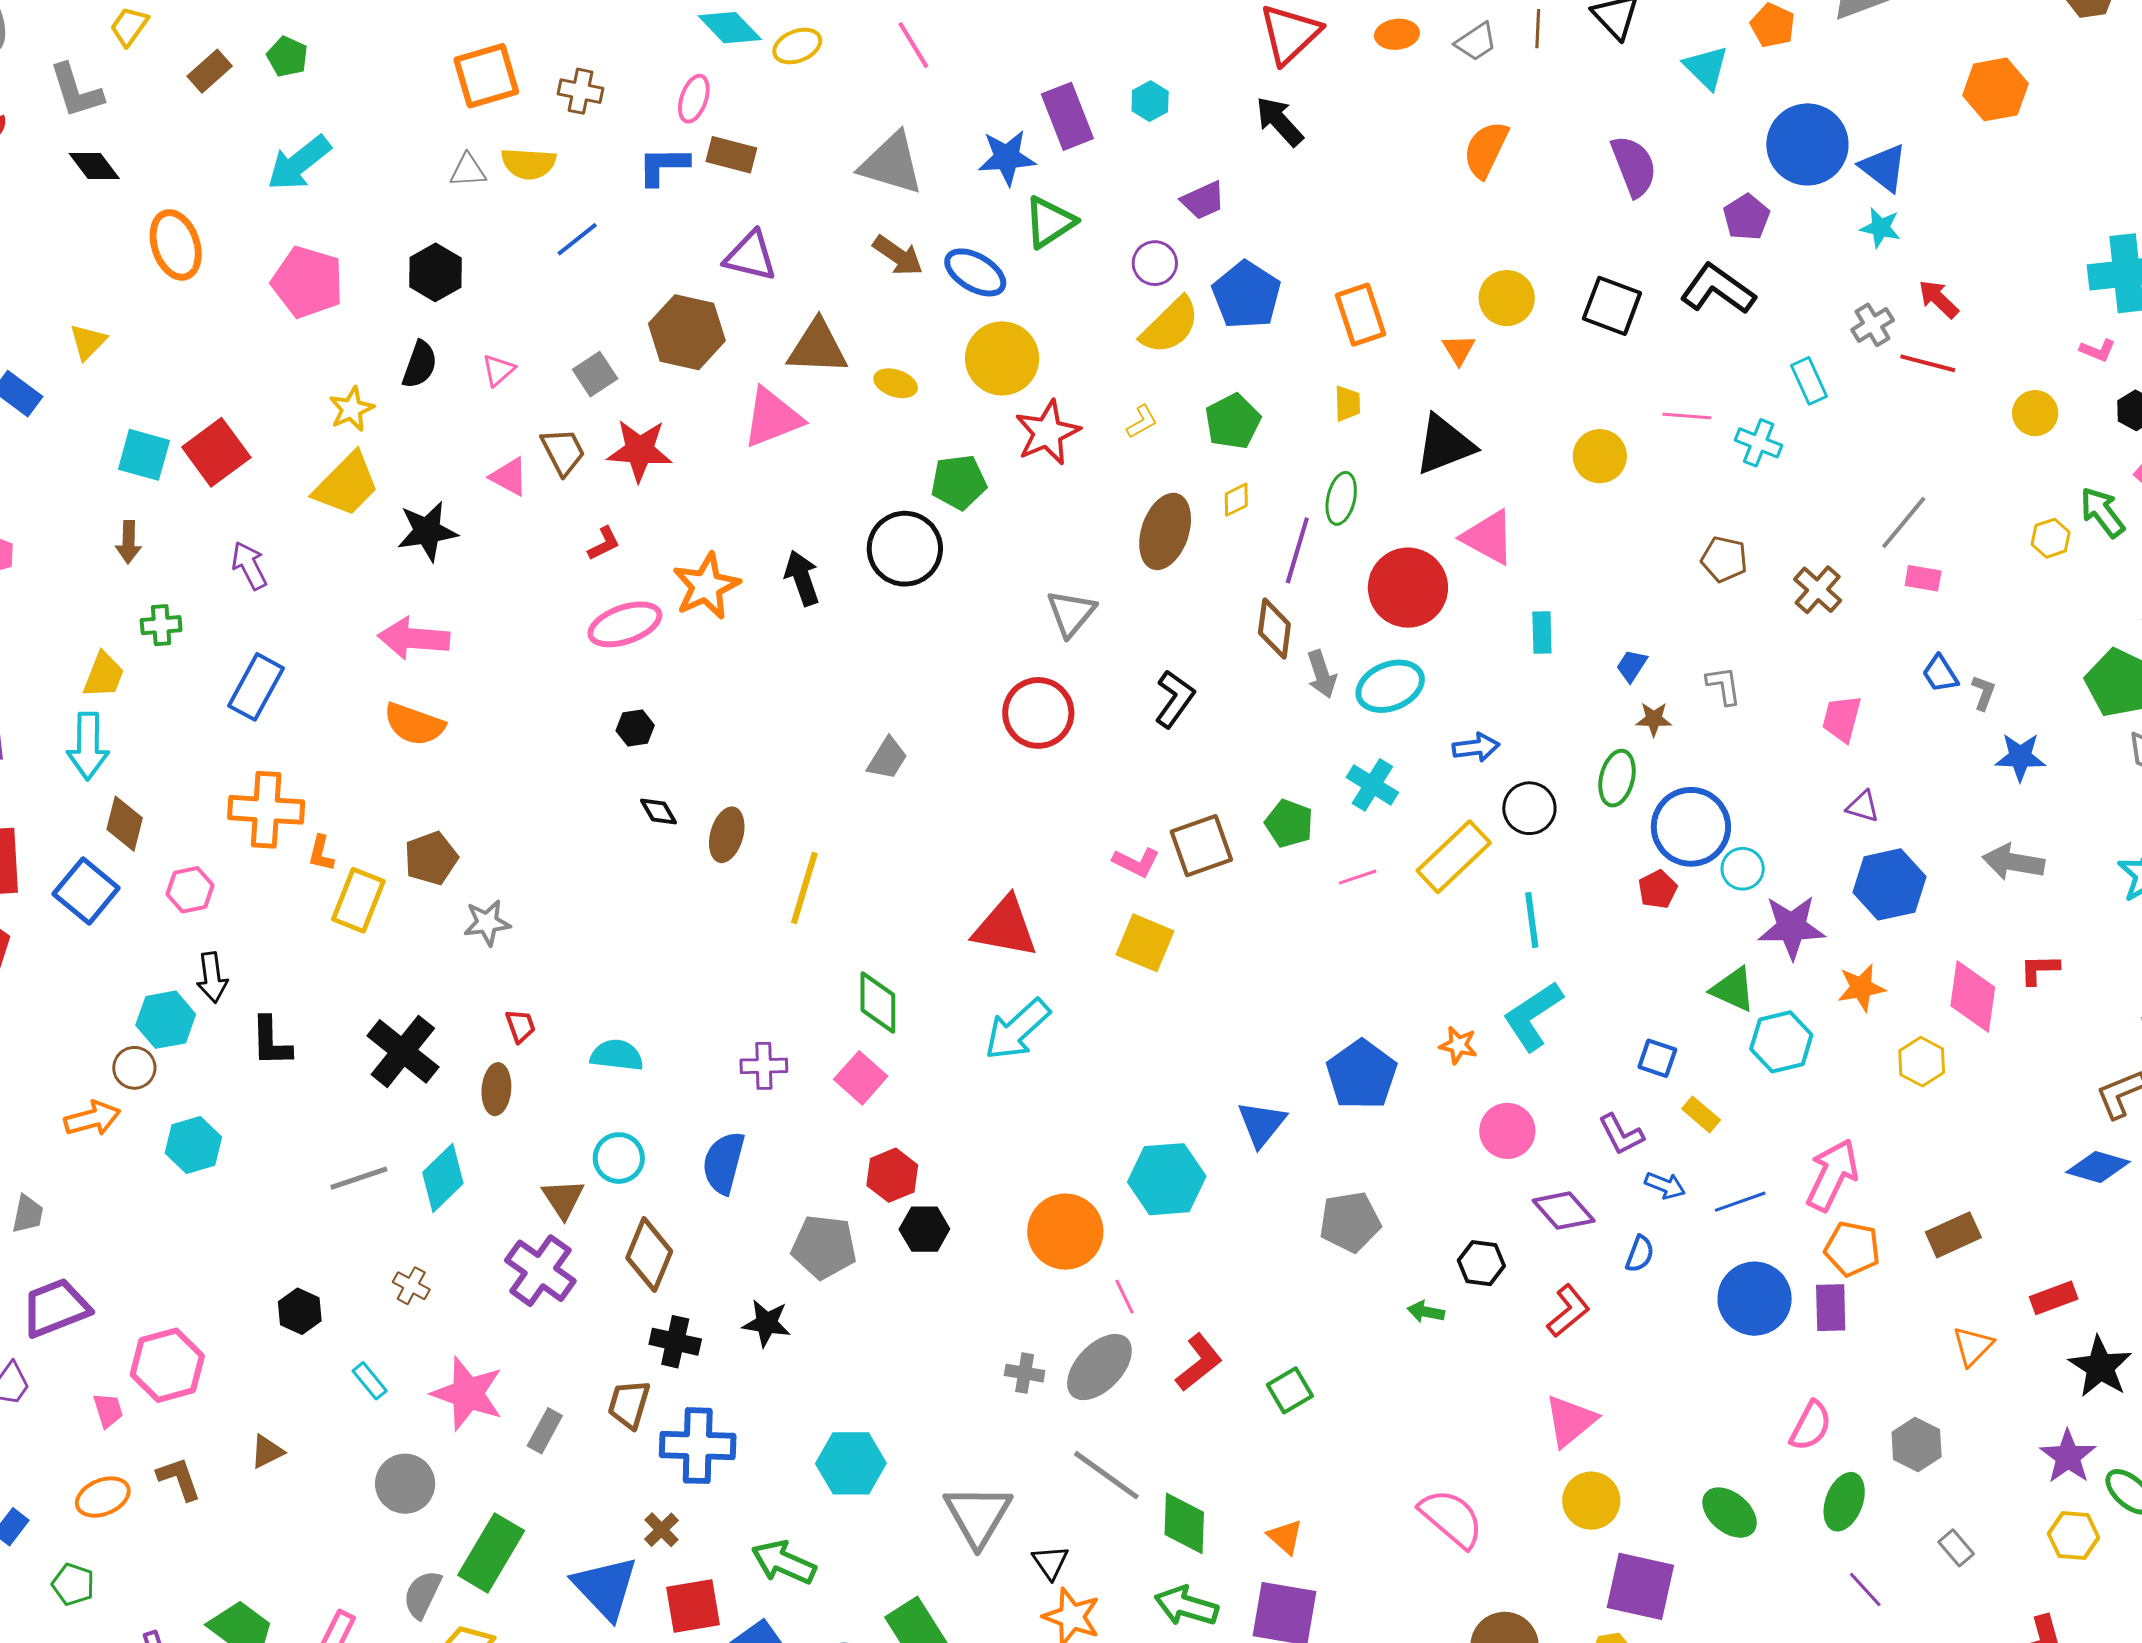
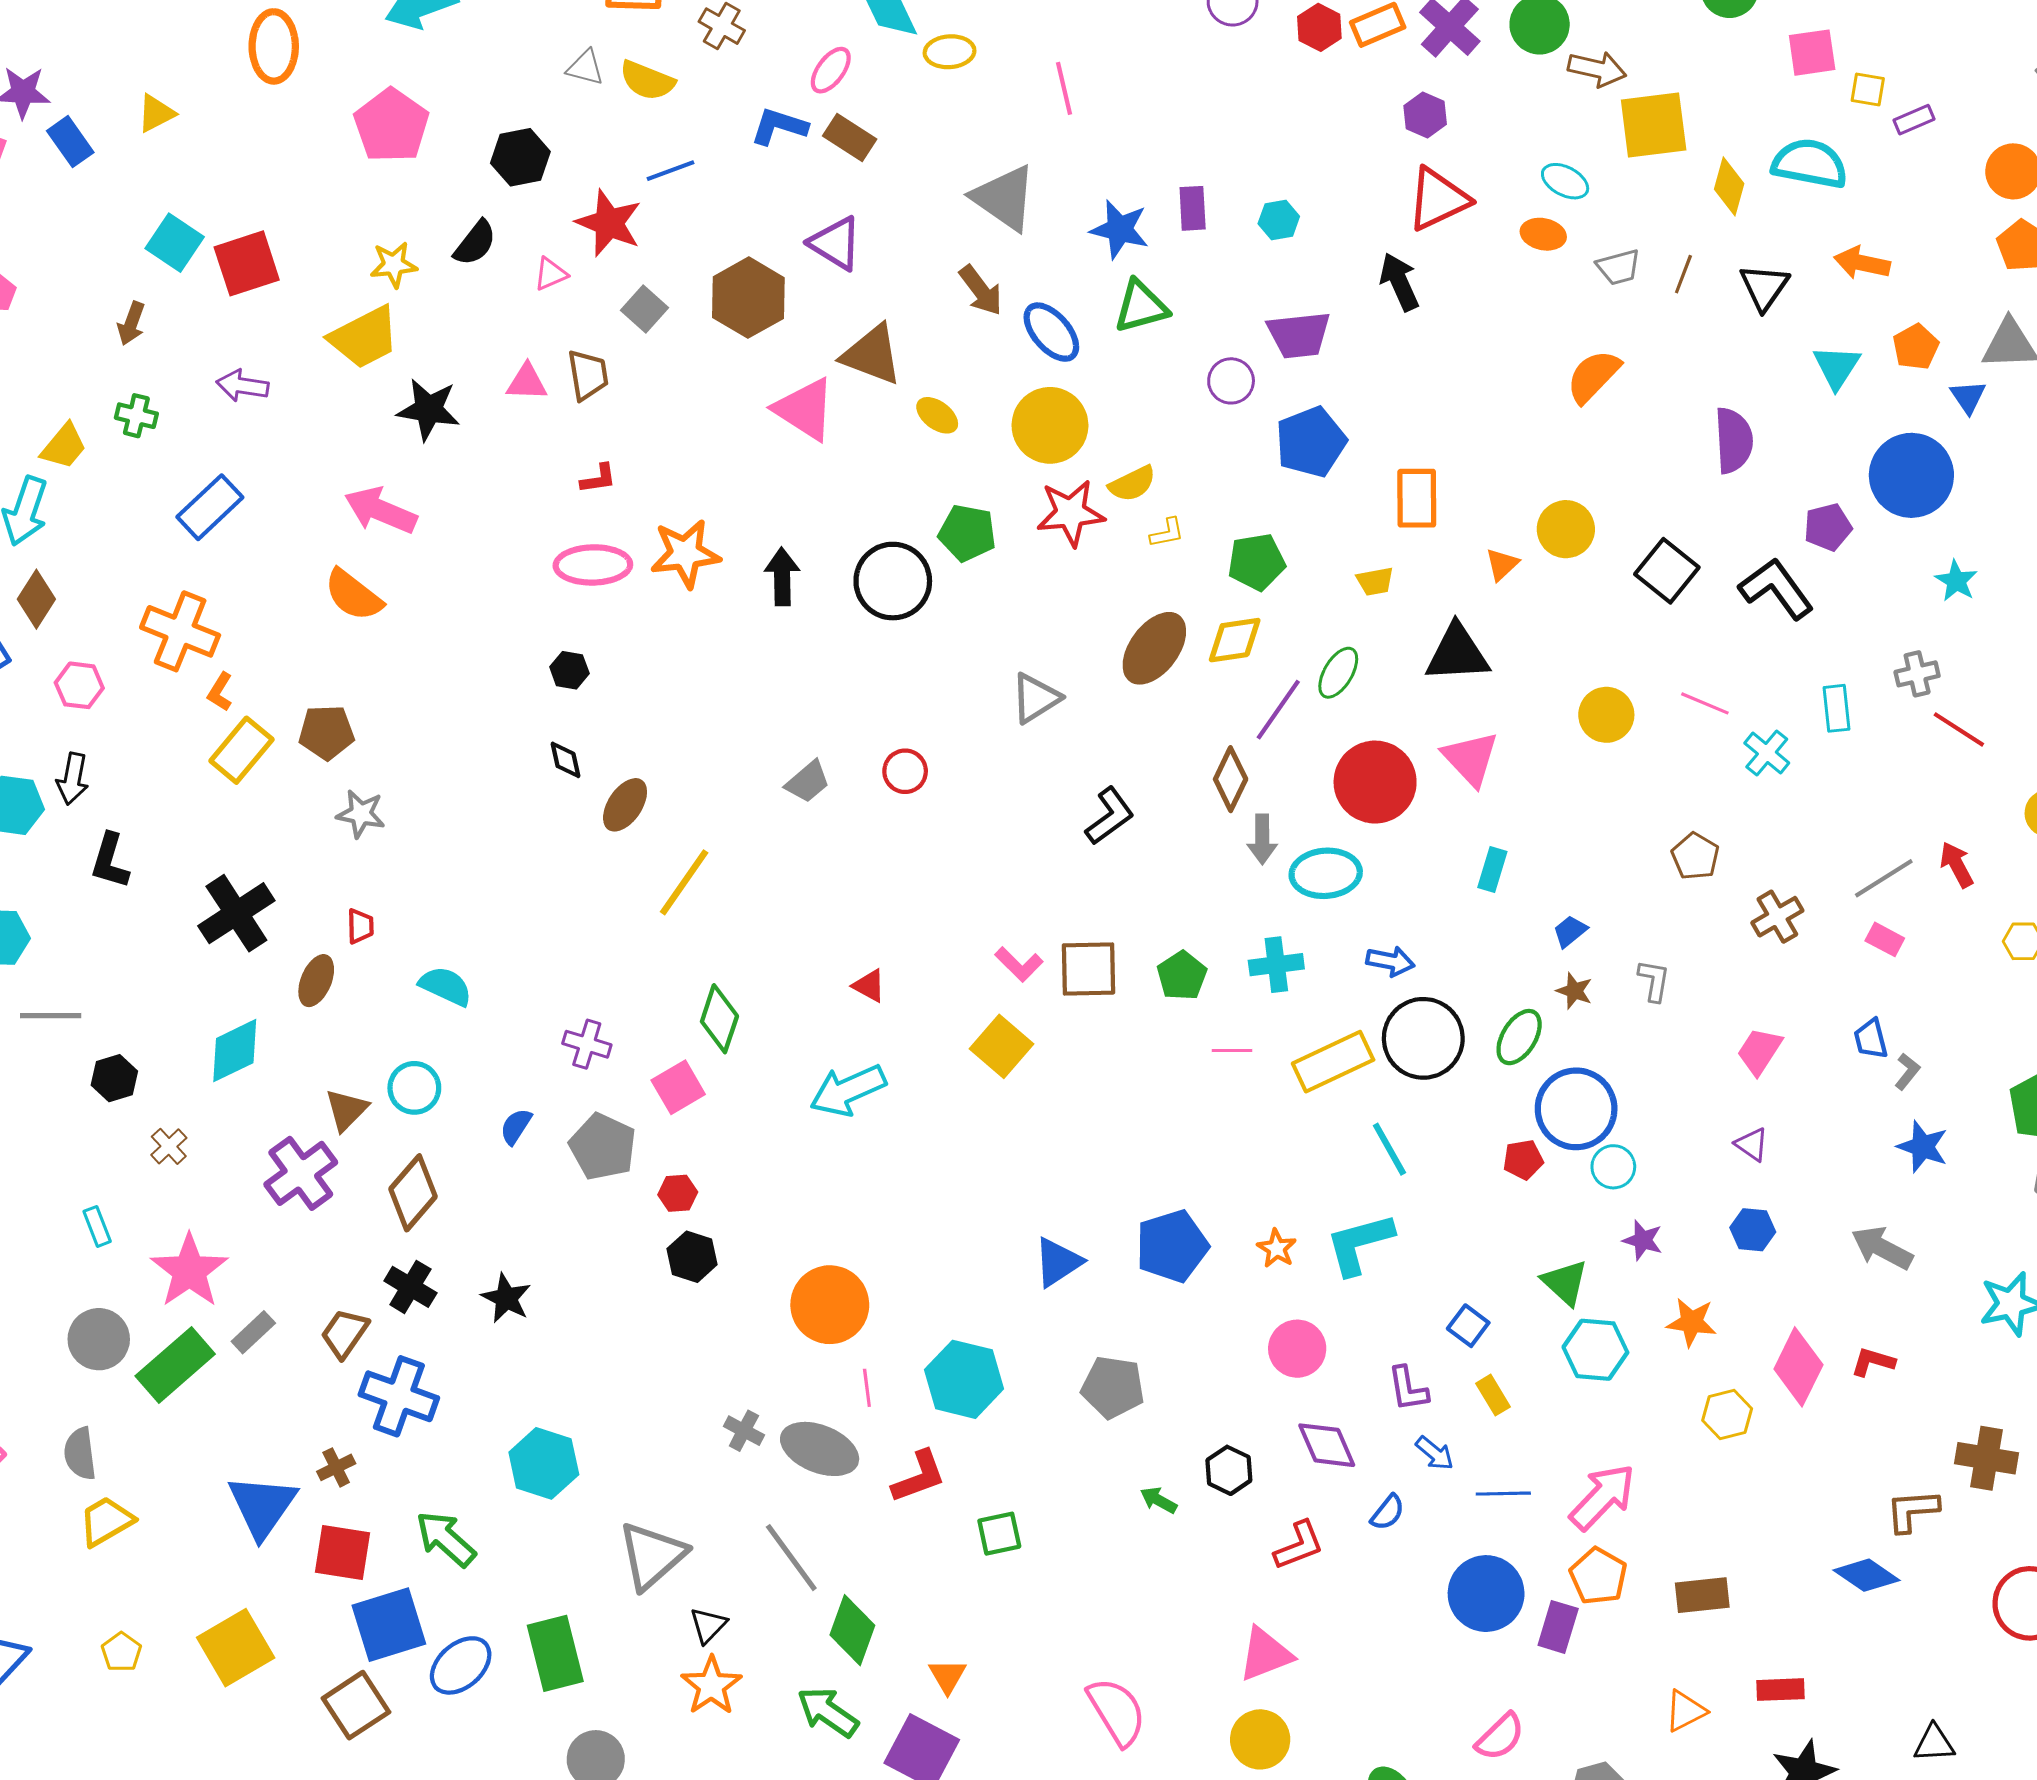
purple rectangle: (1067, 116) -> (1193, 208), size x0.7
blue triangle: (1884, 168) -> (1968, 397), moved, size x0.7
purple trapezoid: (1203, 200) -> (1299, 335), size x1.4
red arrow: (1938, 299) -> (1957, 865), moved
yellow semicircle: (1170, 326) -> (1132, 484), moved, size x0.7
gray square: (595, 374) -> (644, 309), turned -33
yellow trapezoid: (1347, 403) -> (1375, 581), turned 63
pink triangle: (772, 418) -> (805, 409), turned 36
red star: (640, 450) -> (609, 223), moved
pink triangle: (509, 477) -> (527, 382), turned -45
yellow diamond: (1236, 500) -> (1235, 640), size x1.6
purple arrow: (249, 566) -> (242, 386), turned -72
red circle: (1038, 713) -> (905, 771), moved, size x0.6
cyan cross: (1372, 785) -> (1276, 965), turned 33
black circle: (1529, 808) -> (1423, 1038), size x1.5
blue hexagon: (1889, 884) -> (1753, 1230), size x0.6
cyan line: (1532, 920) -> (1389, 1149), turned -40
red triangle: (1005, 927) -> (869, 986), size x0.5
purple star: (1792, 927) -> (1643, 1240), size x0.6
blue semicircle: (724, 1163) -> (516, 1126), size x0.6
red hexagon: (892, 1175) -> (678, 1193), size x0.7
gray line: (359, 1178) -> (51, 1016), moved
cyan hexagon: (1167, 1179) -> (964, 1379), moved
gray pentagon: (824, 1247) -> (603, 1147), moved
black hexagon: (300, 1311) -> (114, 1078), moved
gray ellipse: (1099, 1367) -> (820, 1449), turned 50
green rectangle: (491, 1553) -> (175, 1365), moved
gray semicircle: (422, 1594) -> (80, 1454), turned -51

